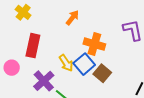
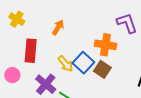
orange arrow: (72, 18) -> (58, 27), moved
orange cross: (94, 44) -> (105, 45), moved

